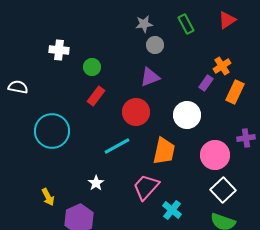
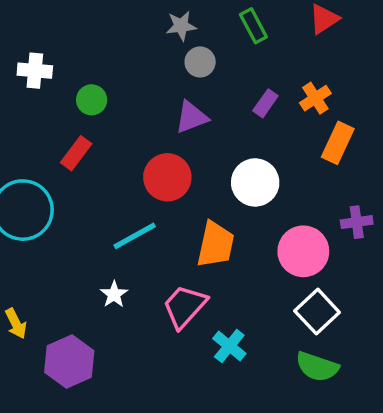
purple rectangle: (206, 83) -> (265, 103), moved
red rectangle: (96, 96) -> (76, 153), moved
white star: (96, 183) -> (114, 294), moved

